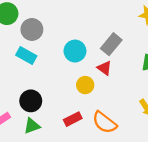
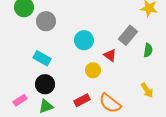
gray rectangle: (111, 44) -> (128, 35), moved
cyan rectangle: (26, 56) -> (42, 58), moved

